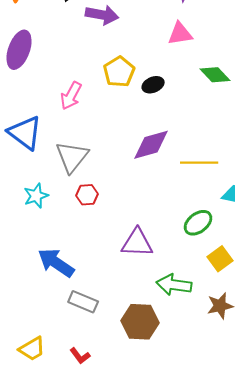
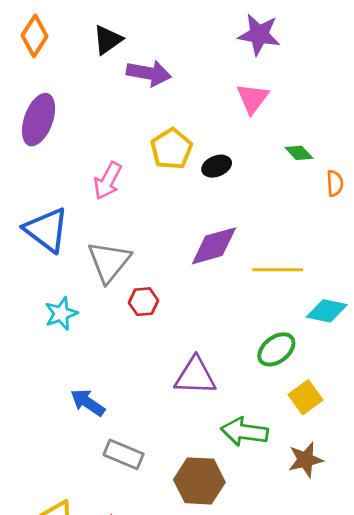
pink triangle: (180, 34) -> (252, 98), turned -44
green diamond: (215, 75) -> (299, 153), size x0.7
red hexagon: (87, 195) -> (143, 302), moved
blue arrow: (56, 263) -> (88, 403), size x0.7

